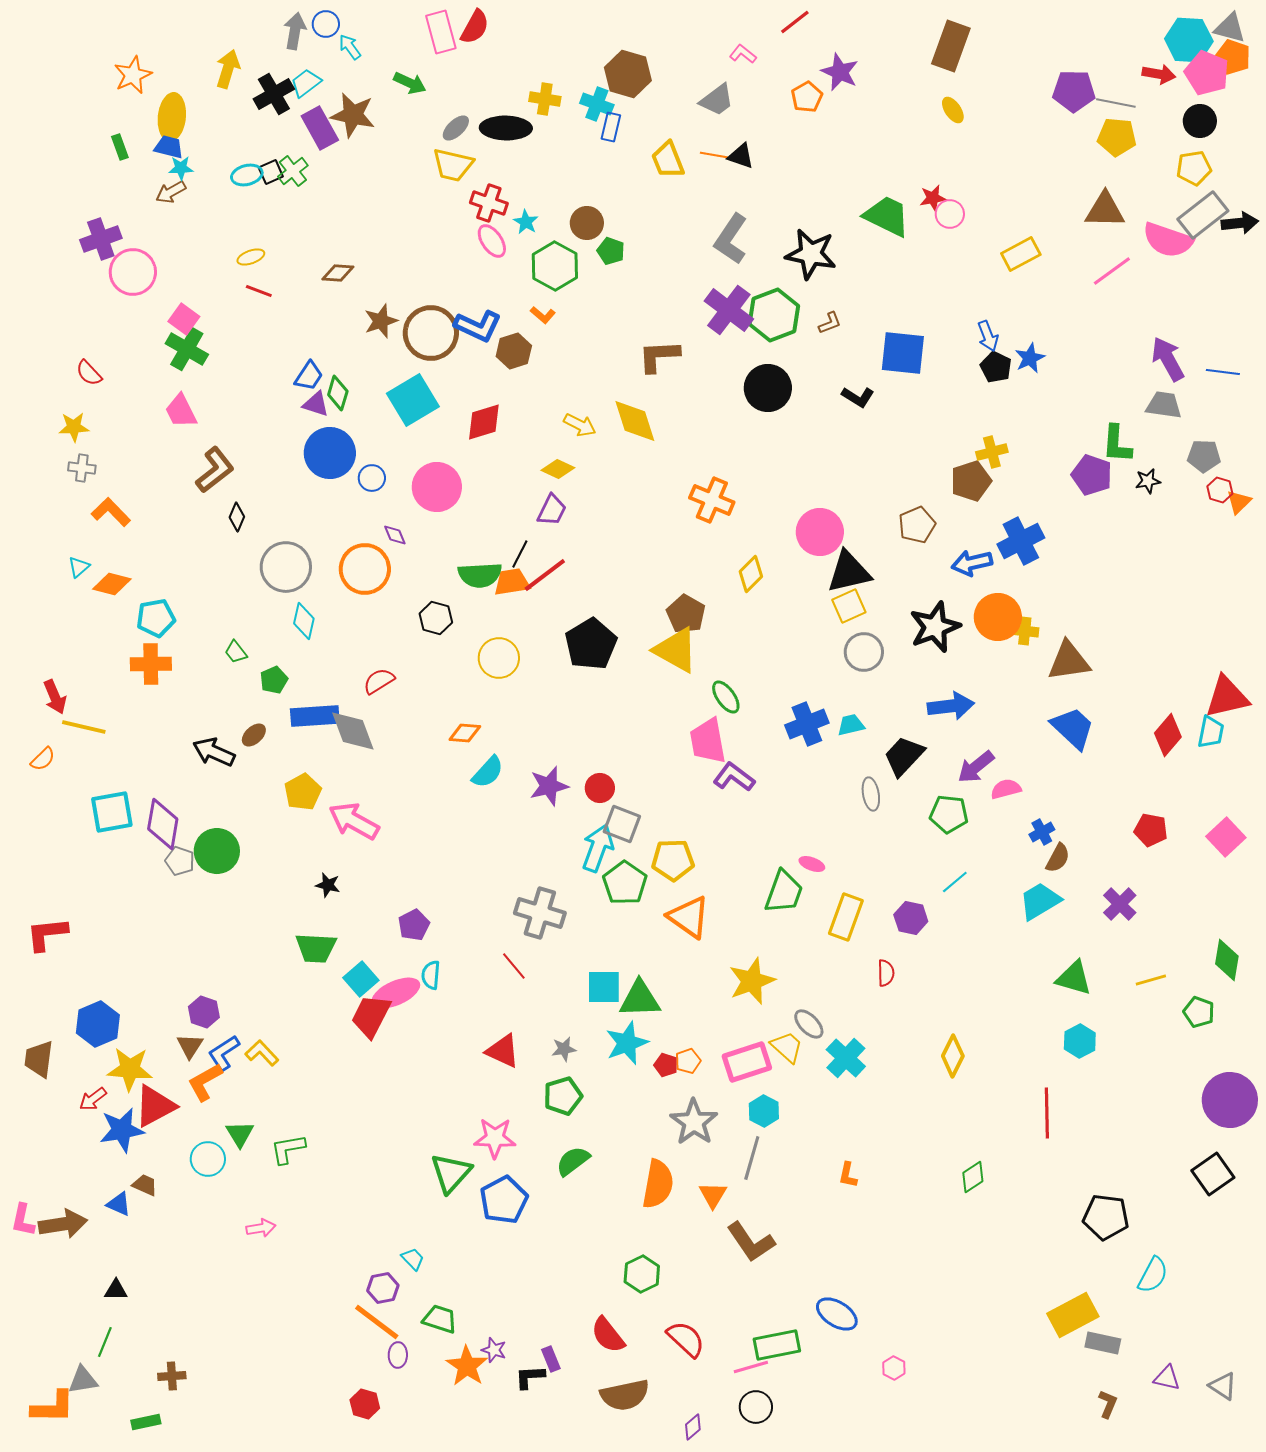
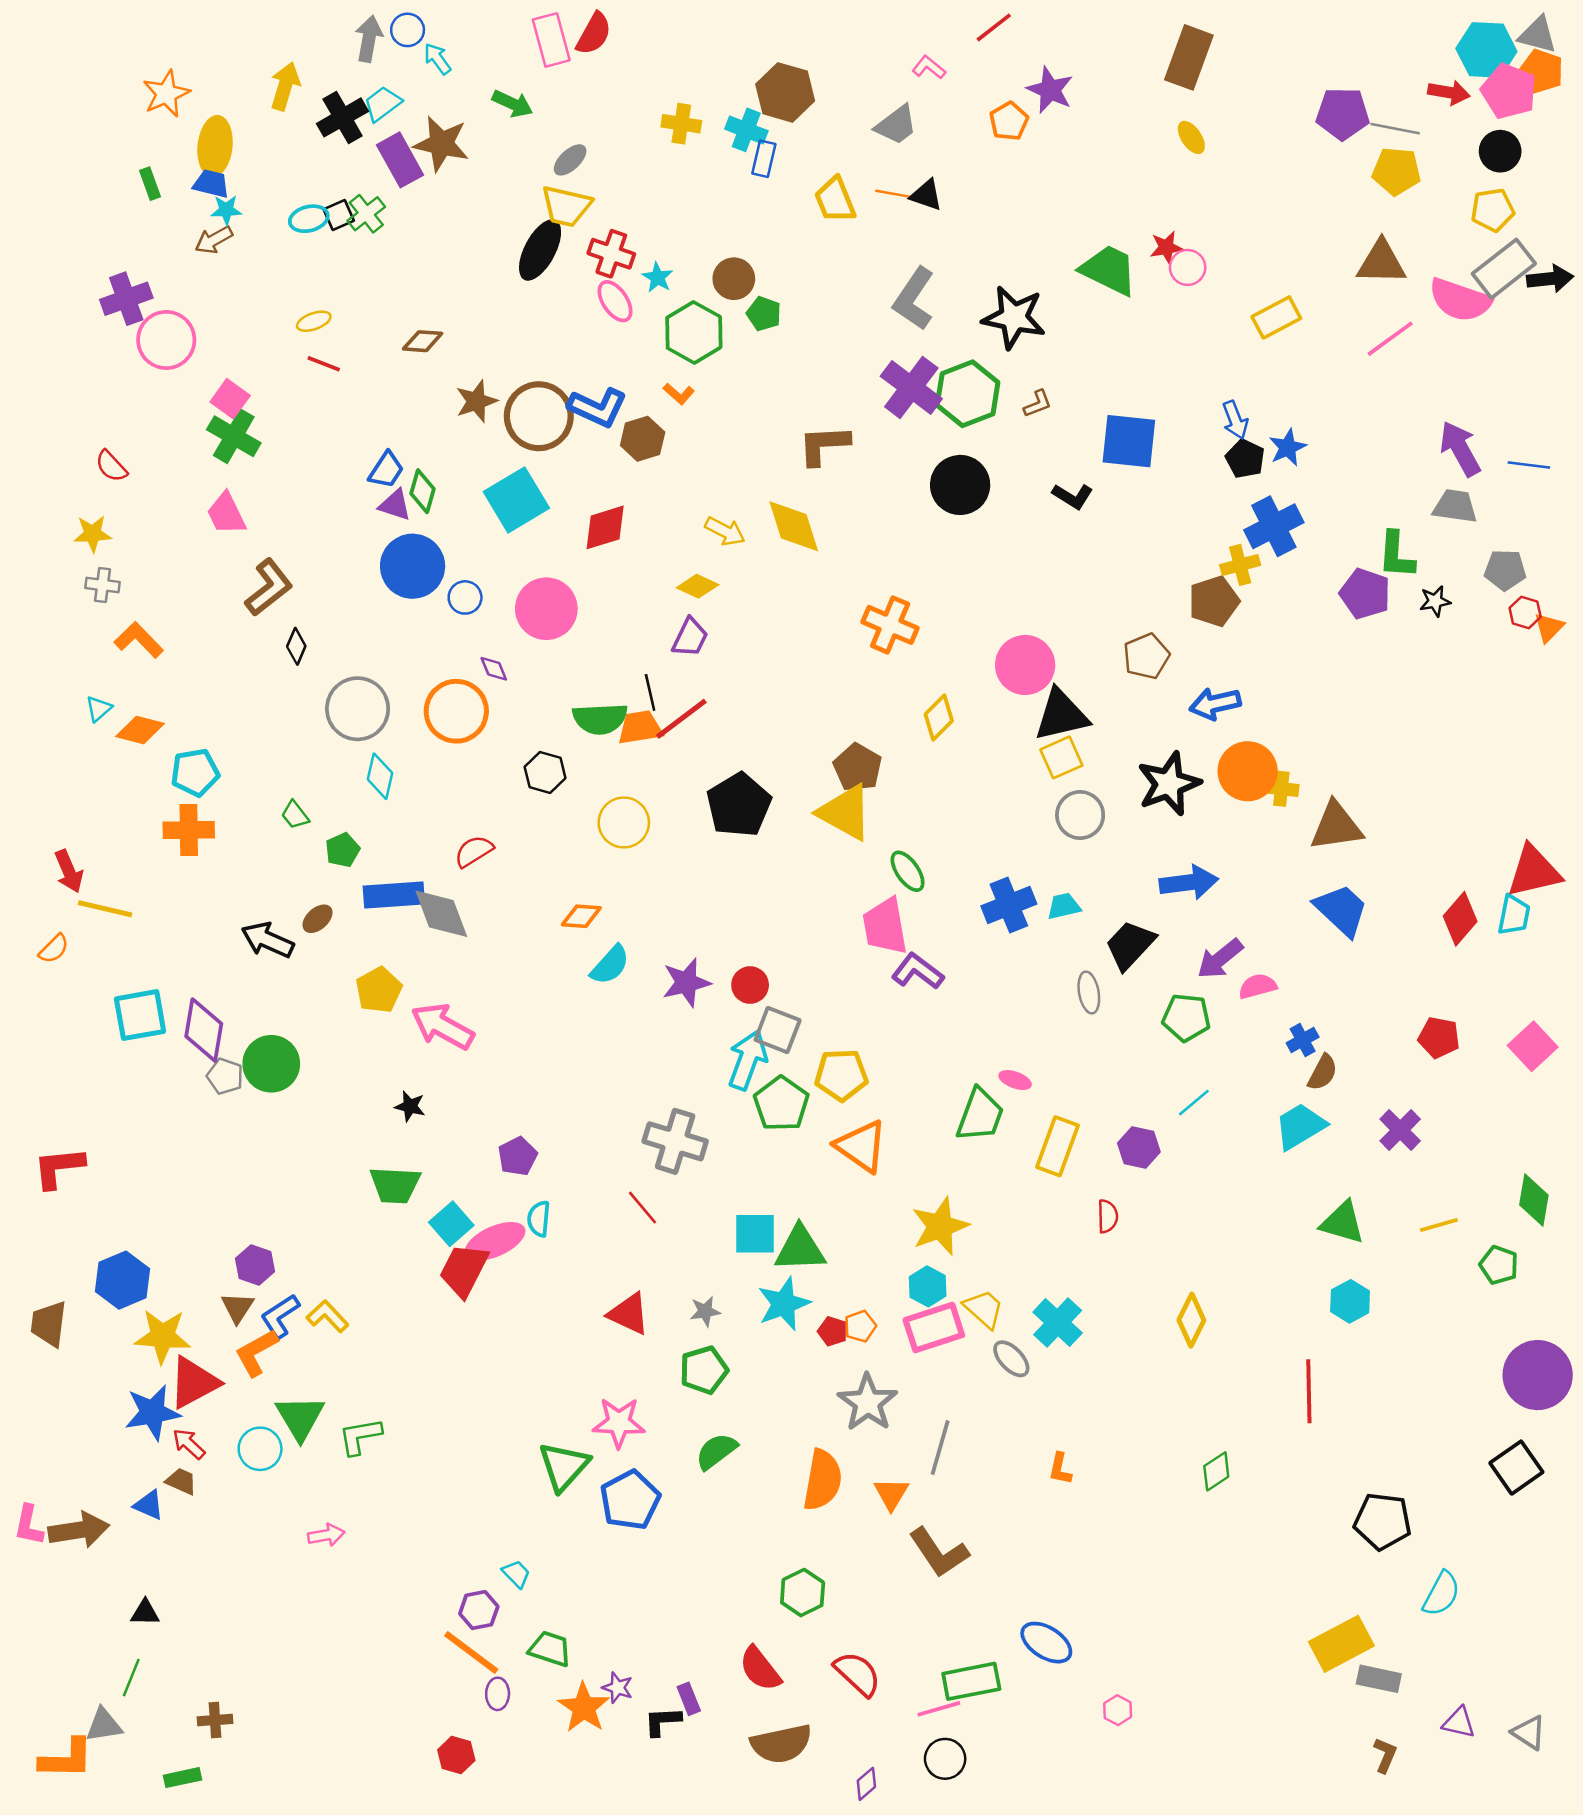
black ellipse: (506, 128) -> (540, 250), moved, turned -63
blue cross: (1021, 541) -> (1274, 526), moved
black line: (520, 554) -> (650, 692), turned -40
gray ellipse: (809, 1024) -> (1011, 1359), moved
red arrow: (93, 1099) -> (189, 1444), moved, turned 80
cyan hexagon: (764, 1111) -> (928, 1286), moved
green triangle: (240, 1134) -> (300, 1418), size x1.4

